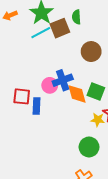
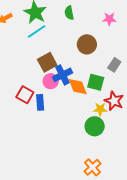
brown square: (60, 28) -> (47, 62), moved
red square: (22, 96) -> (25, 95), turned 30
green circle: (89, 147) -> (95, 126), moved

